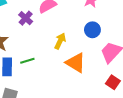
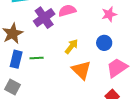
purple cross: (26, 18) -> (44, 18), size x1.5

